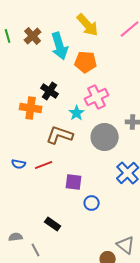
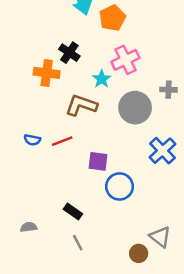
orange pentagon: (86, 62) -> (112, 18), turned -30
blue circle: (92, 203) -> (120, 186), size x1.5
gray line: (36, 250) -> (78, 243), moved

